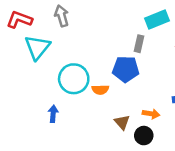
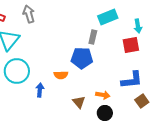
cyan circle: (74, 79) -> (17, 71), moved
blue arrow: (53, 114) -> (40, 90), moved
black circle: (144, 136) -> (105, 113), moved

